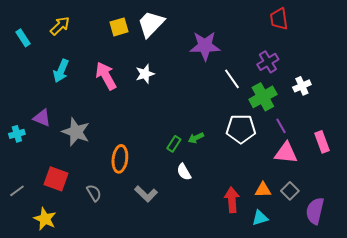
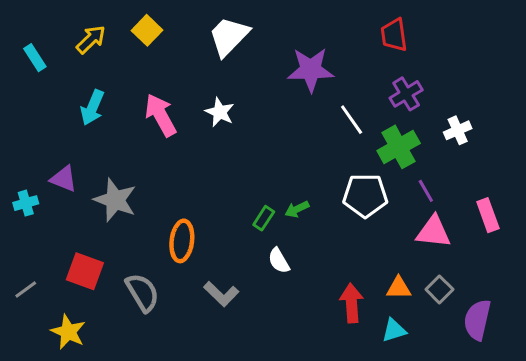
red trapezoid: (279, 19) -> (394, 35), moved
yellow square: (119, 27) -> (147, 30), moved, turned -30
white star: (145, 74) -> (220, 112), turned -30
gray semicircle: (94, 193) -> (142, 292), size x1.5

